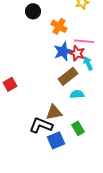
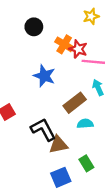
blue star: (63, 51) -> (44, 76), moved, turned -30
red star: (77, 53) -> (78, 49), moved
black L-shape: (41, 125) -> (43, 129), moved, turned 40

